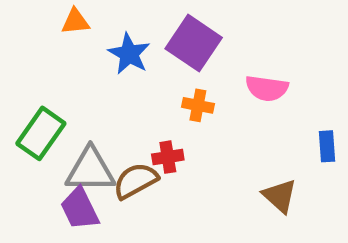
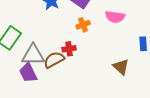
orange cross: (198, 105) -> (83, 25), turned -32

